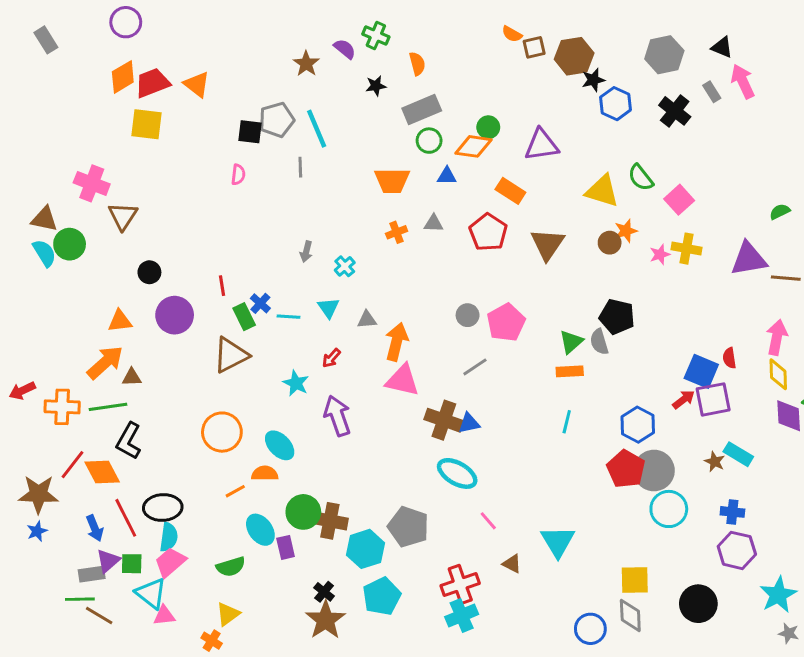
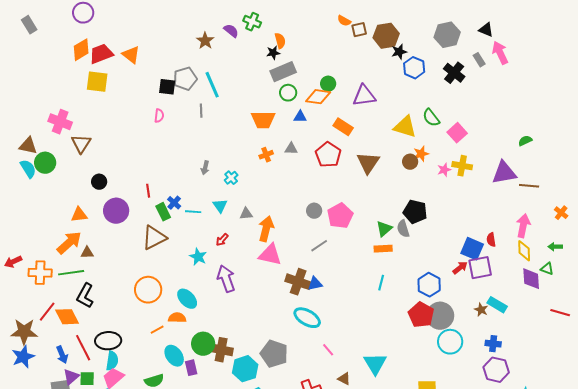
black star: (376, 86) -> (273, 53), moved
blue star: (37, 531) -> (23, 357), size x1.6

